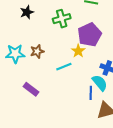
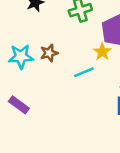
purple rectangle: (31, 89) -> (19, 105), moved

